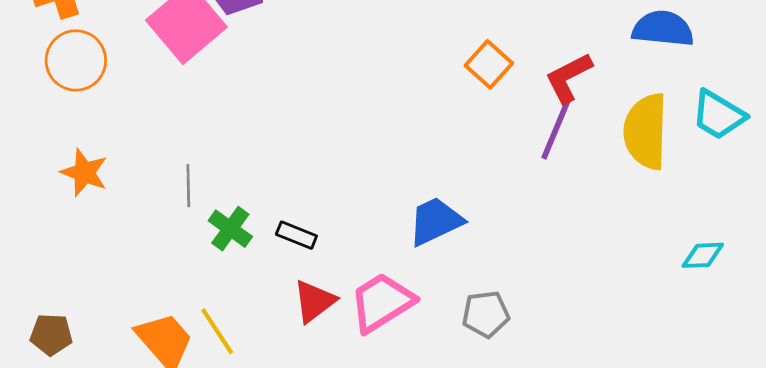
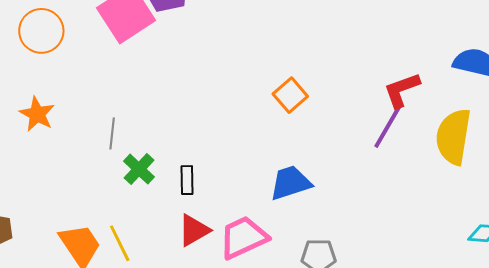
orange square: (489, 64) -> (290, 95), moved
black rectangle: (296, 235) -> (187, 180), turned 60

